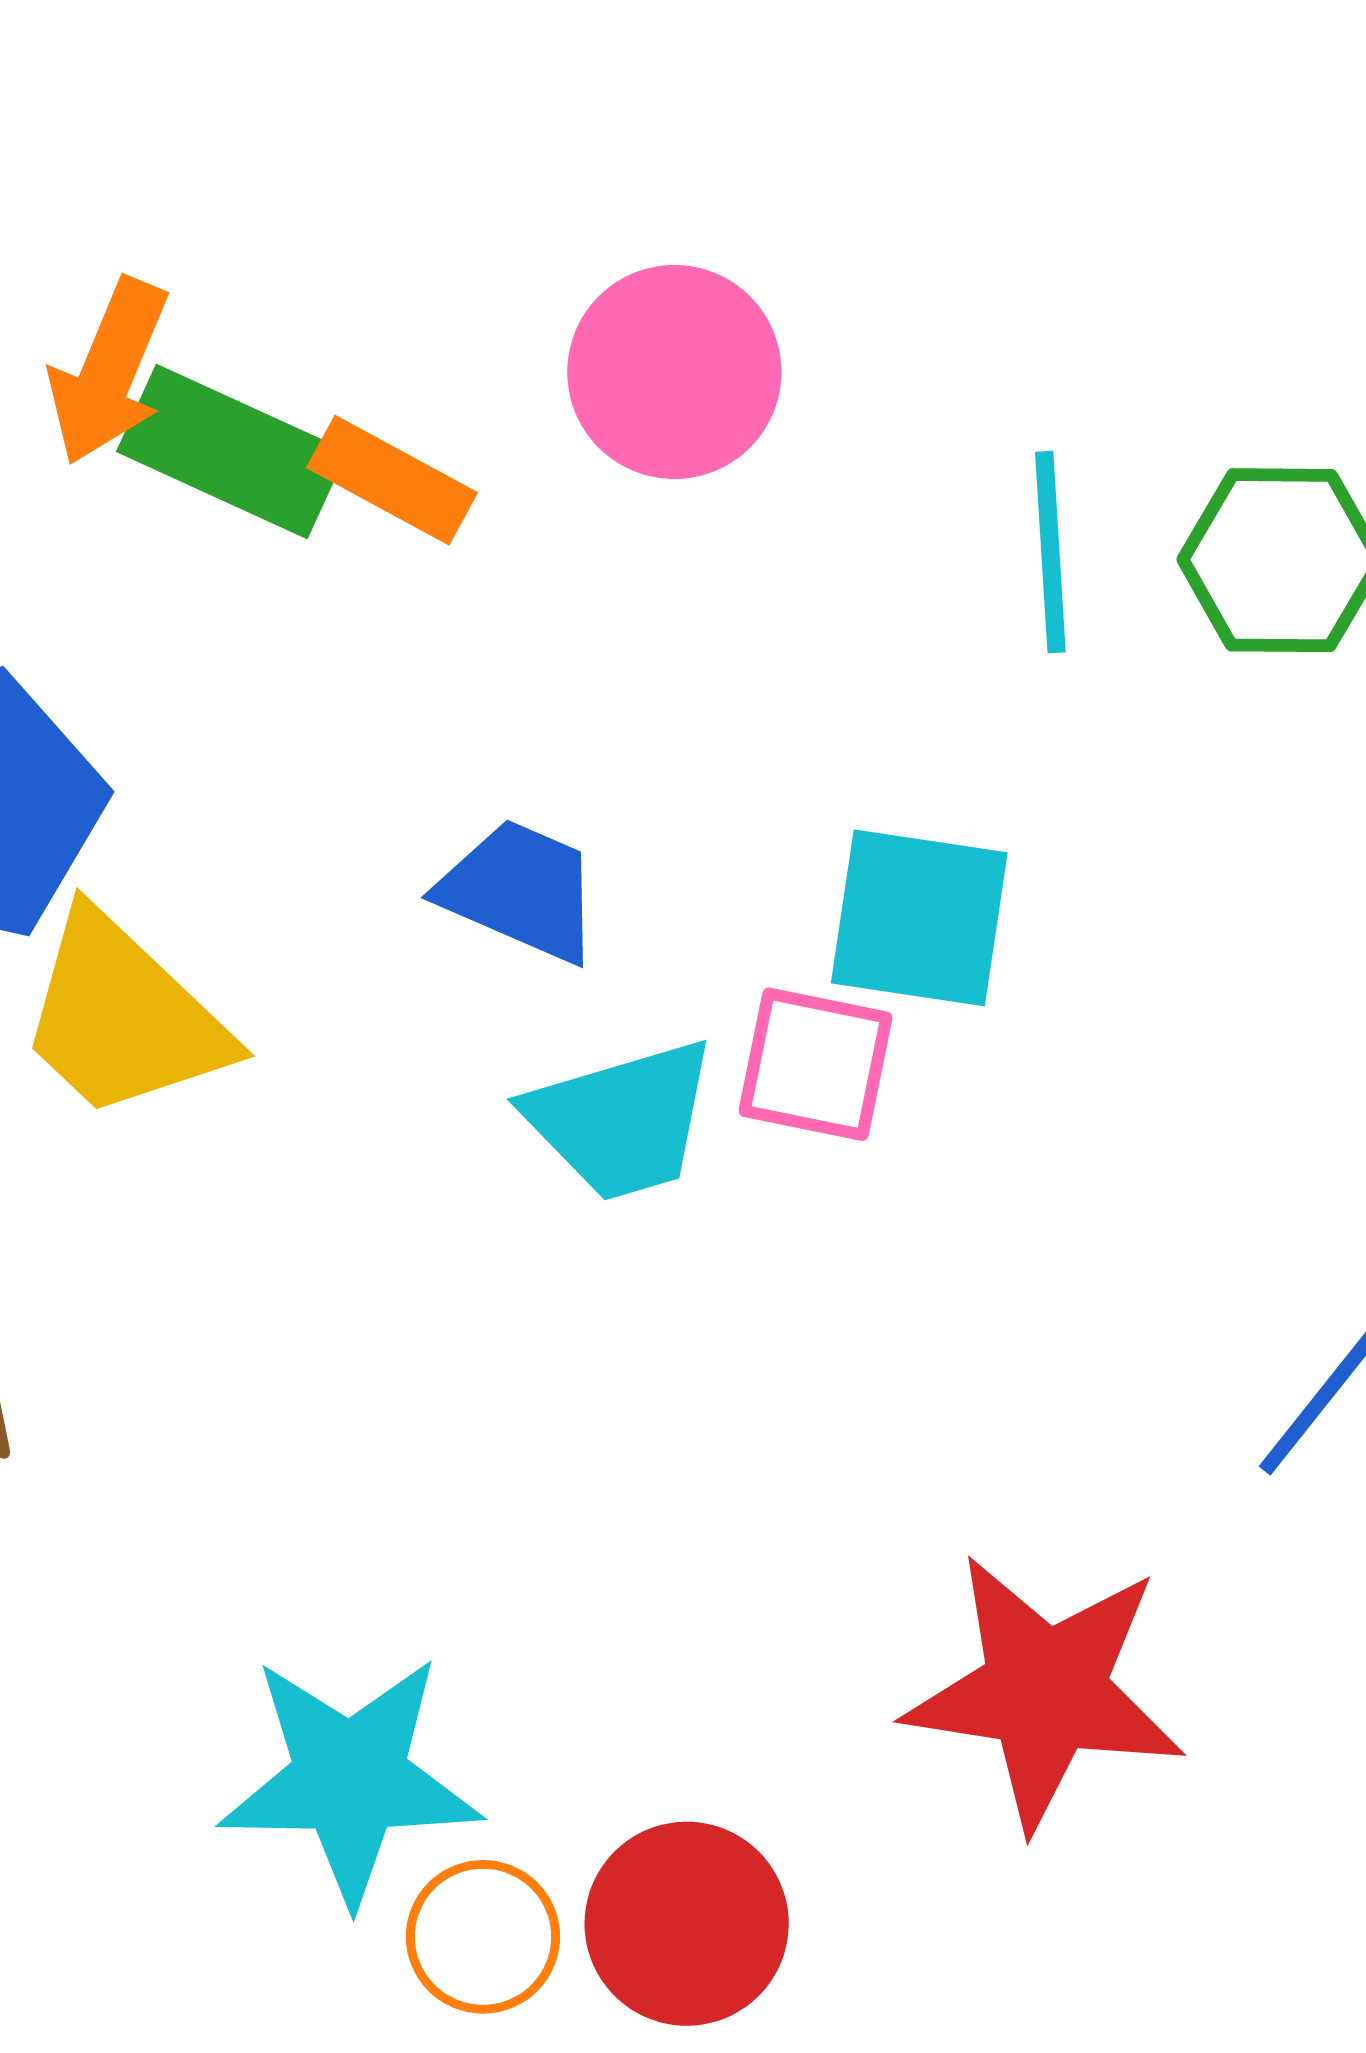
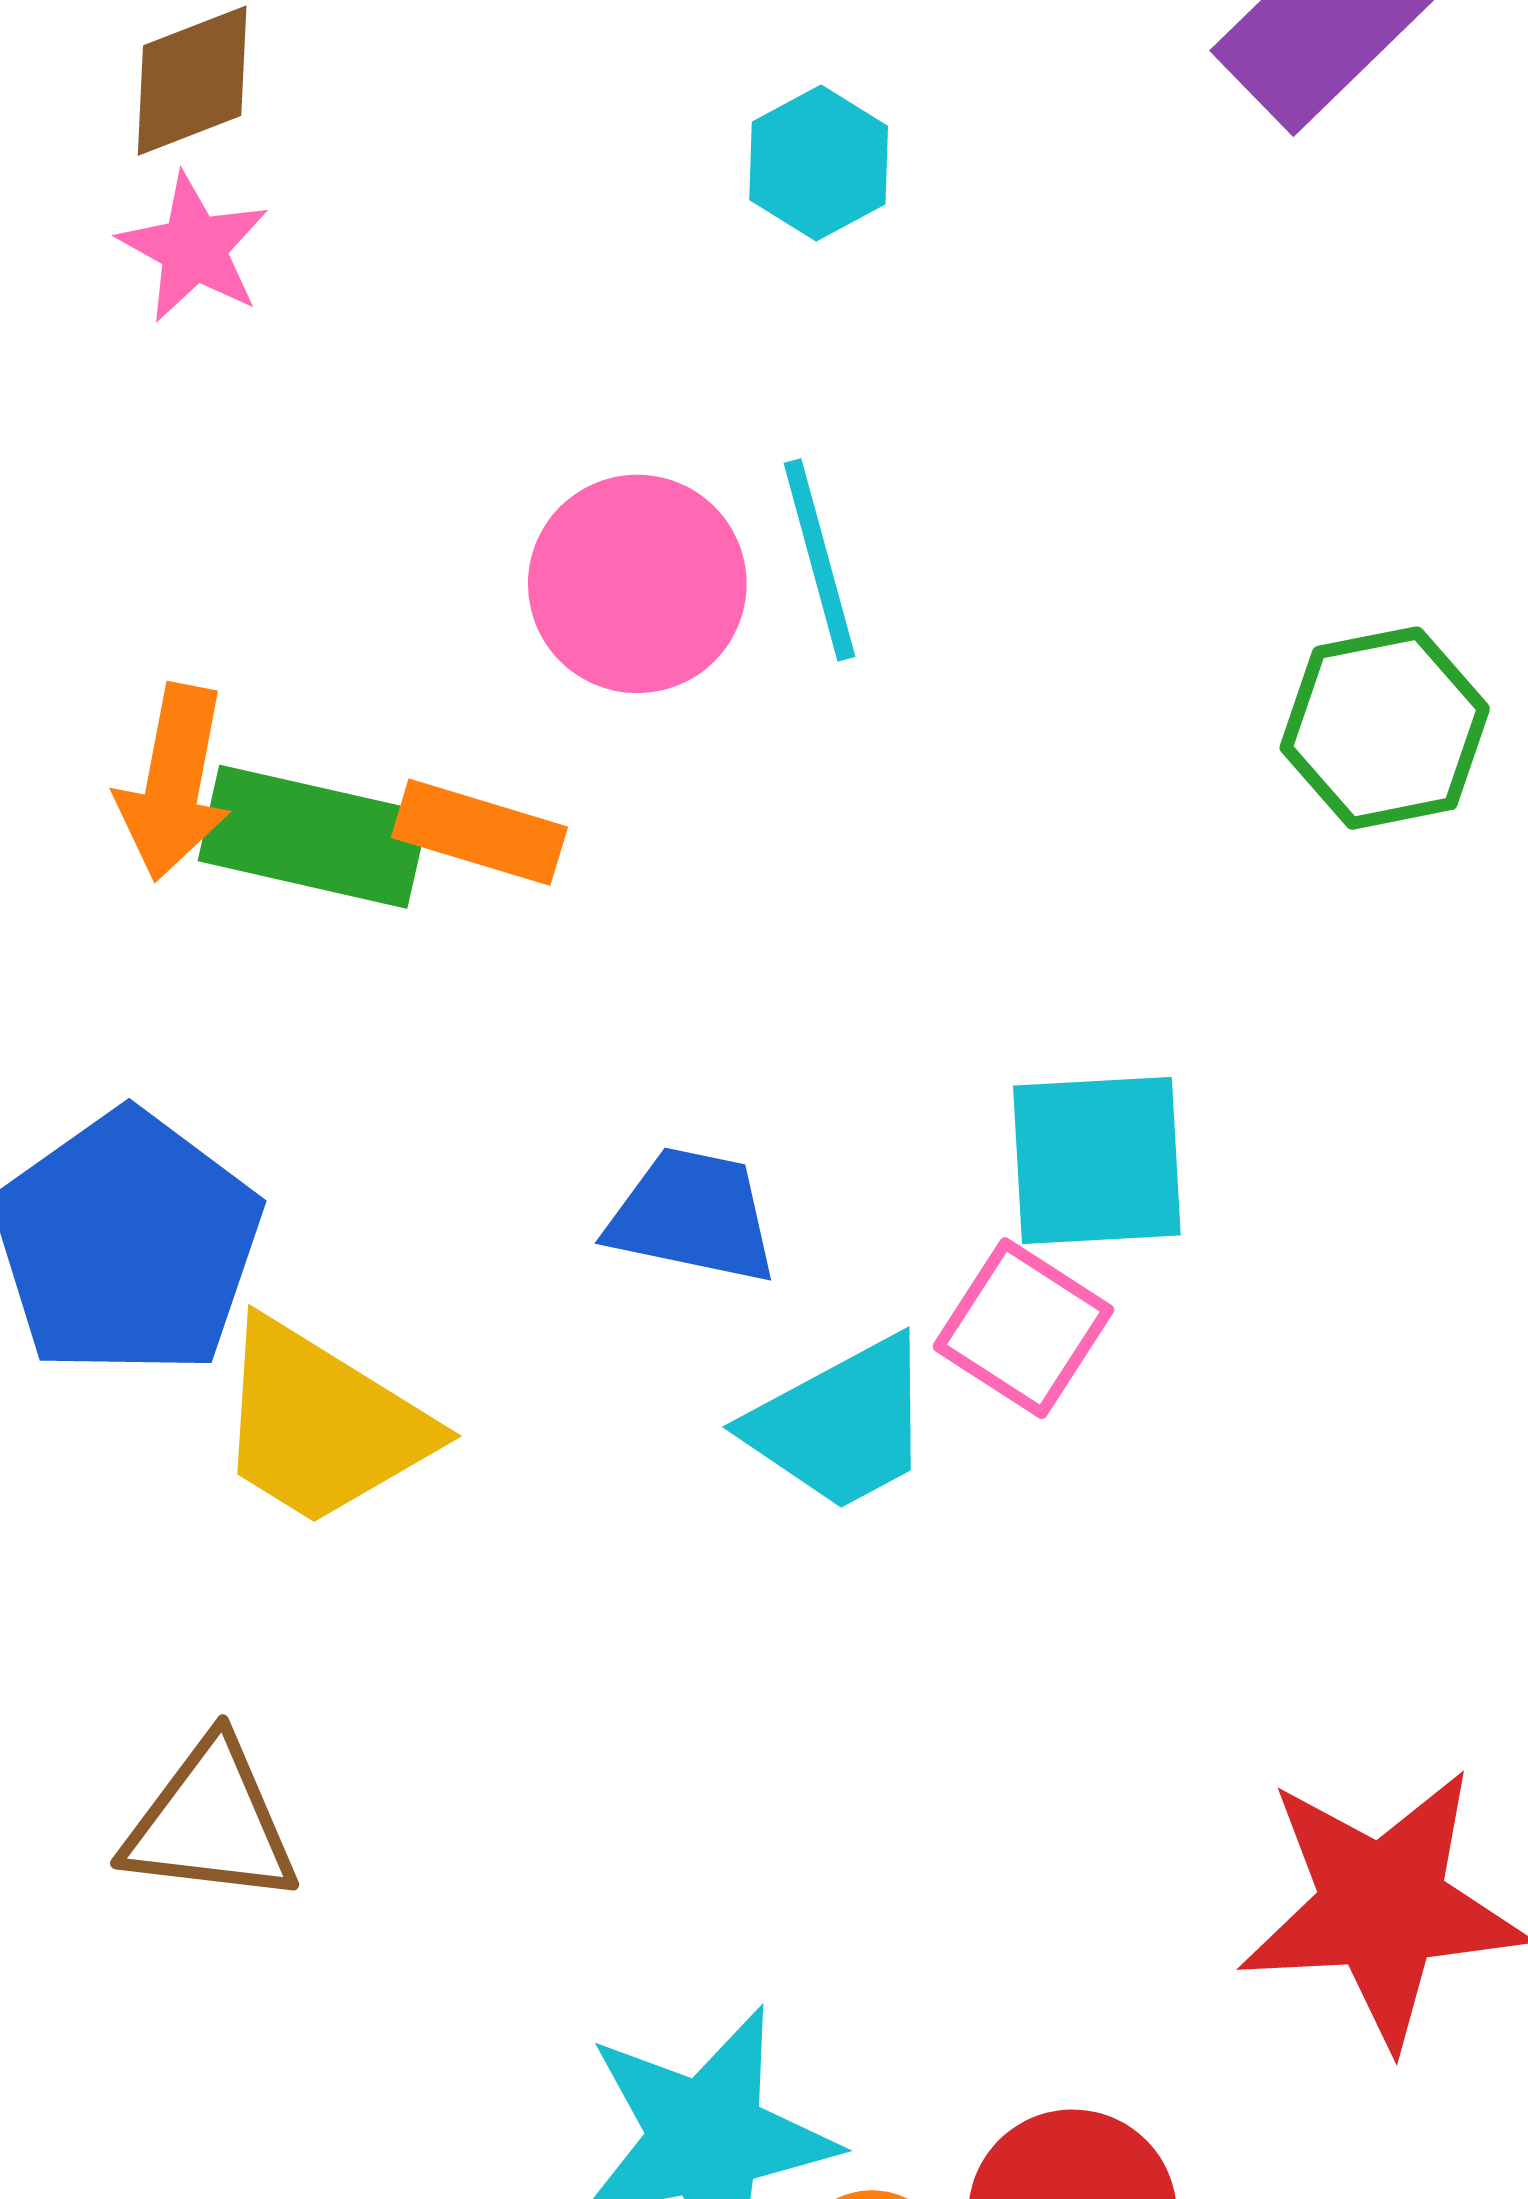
pink circle: (674, 372) -> (637, 584), moved
cyan line: (1050, 552) -> (819, 560), moved
pink square: (815, 1064) -> (1023, 1328), turned 33

